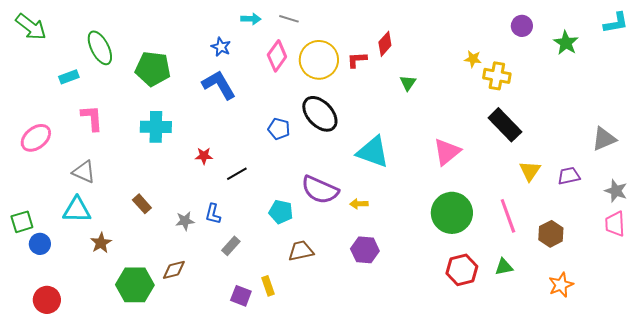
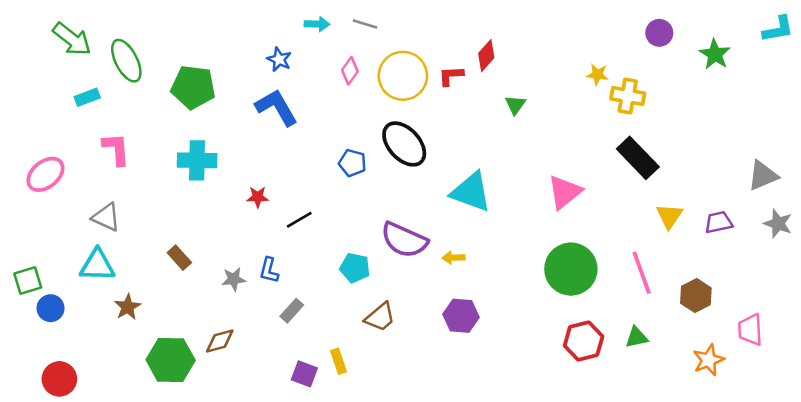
green arrow: (31, 27) -> (72, 39), moved
pink diamond: (277, 56) -> (350, 71), size x0.7
gray star: (616, 191) -> (778, 224), moved
pink trapezoid: (615, 224) -> (750, 330), moved
brown trapezoid: (301, 251) -> (380, 317), turned 152

